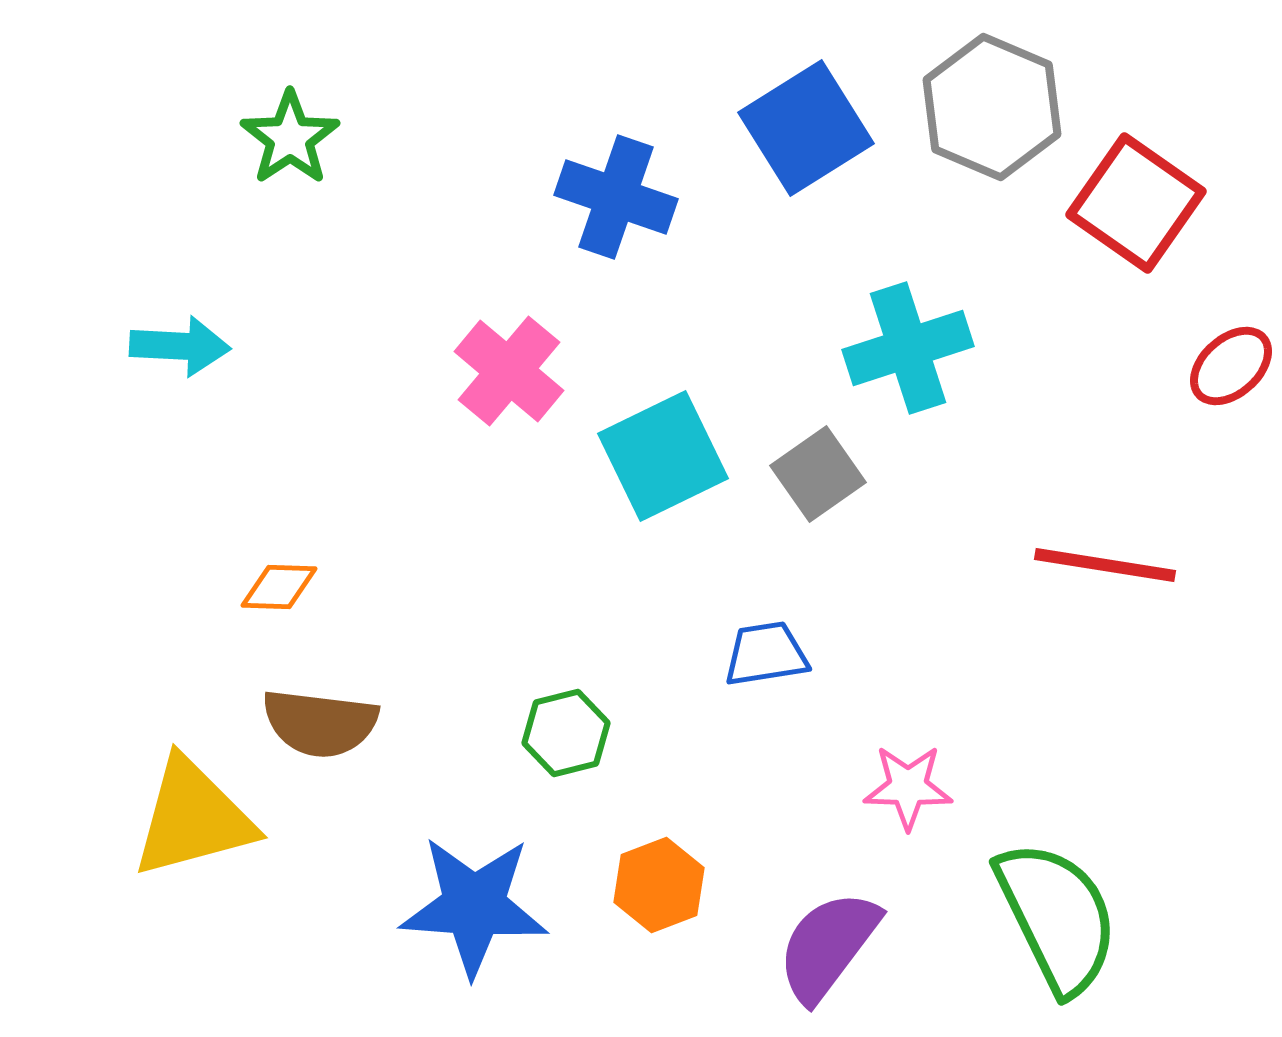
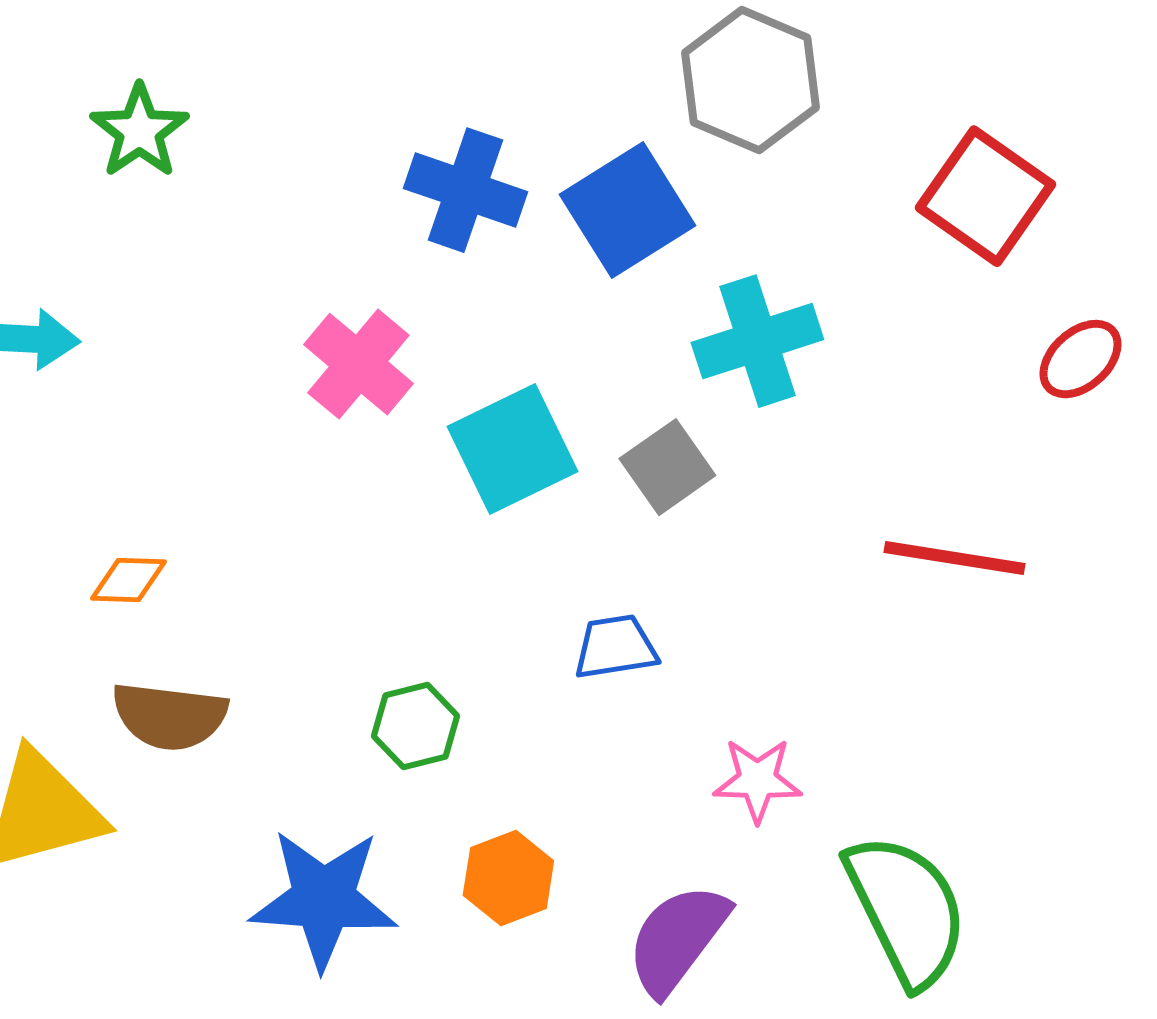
gray hexagon: (992, 107) -> (750, 80), moved
blue square: (806, 128) -> (627, 210), moved

